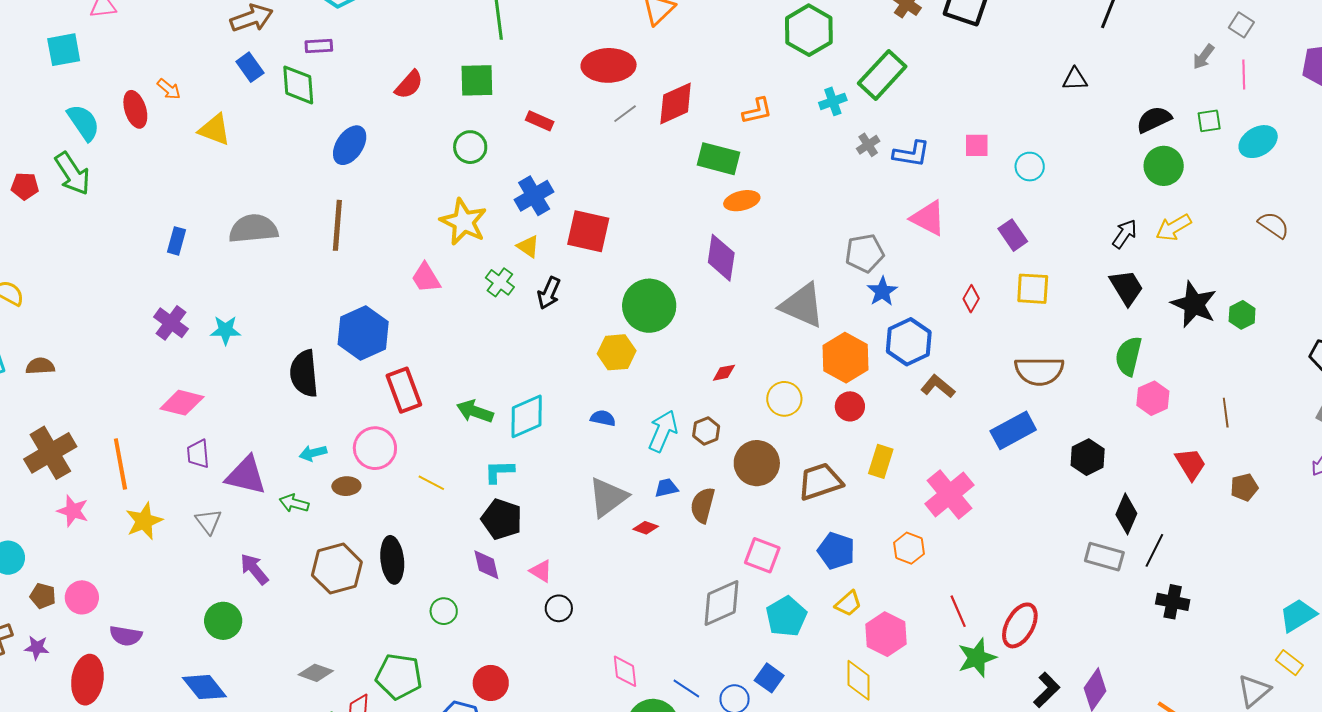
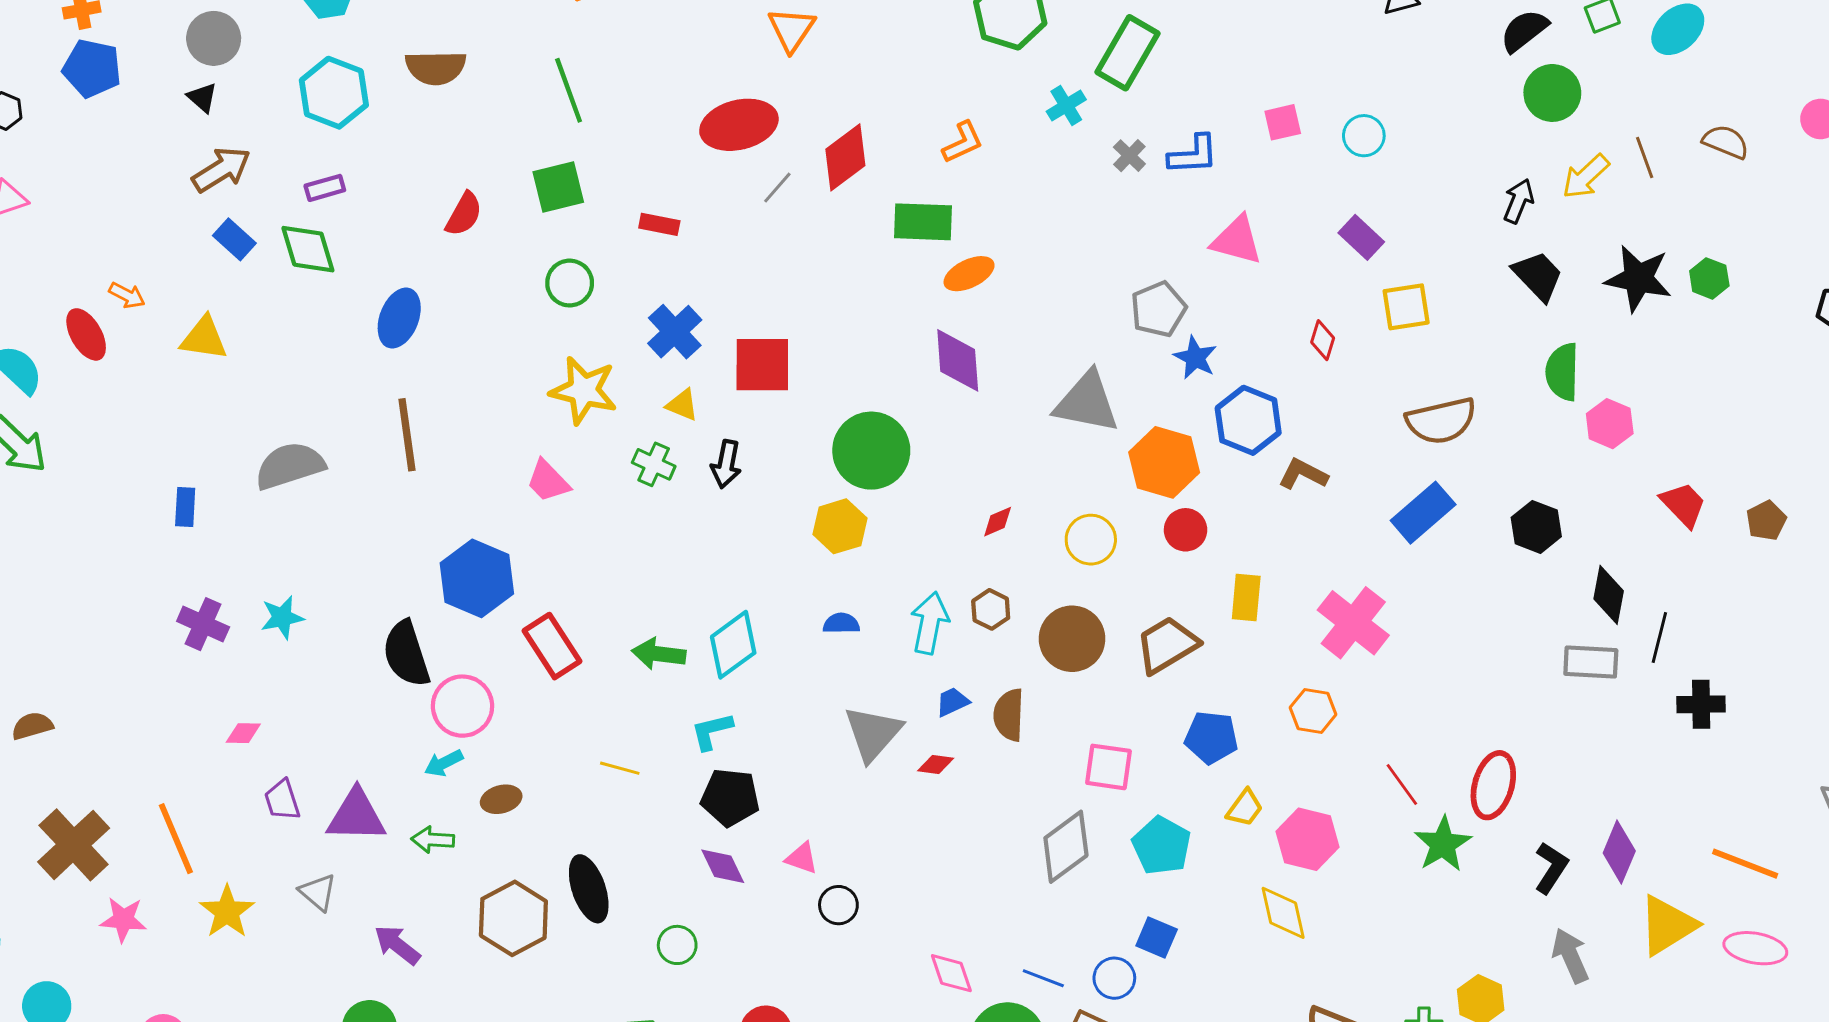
pink diamond: (182, 403) -> (243, 733), size x0.6
brown line: (1226, 413) -> (1645, 157), moved
pink circle: (375, 448) -> (462, 706), moved

